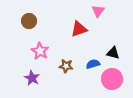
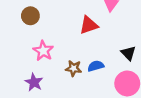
black triangle: (113, 53) -> (128, 53), turned 32
blue semicircle: (93, 64) -> (96, 66), moved

